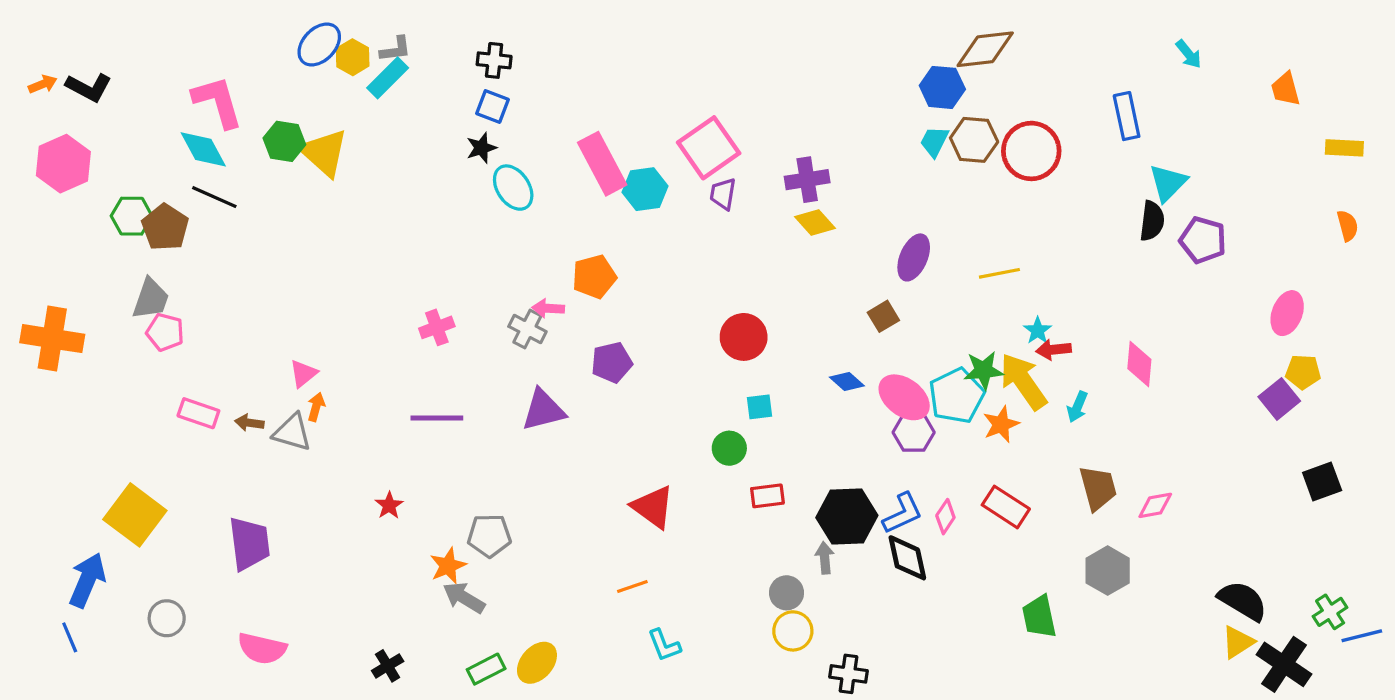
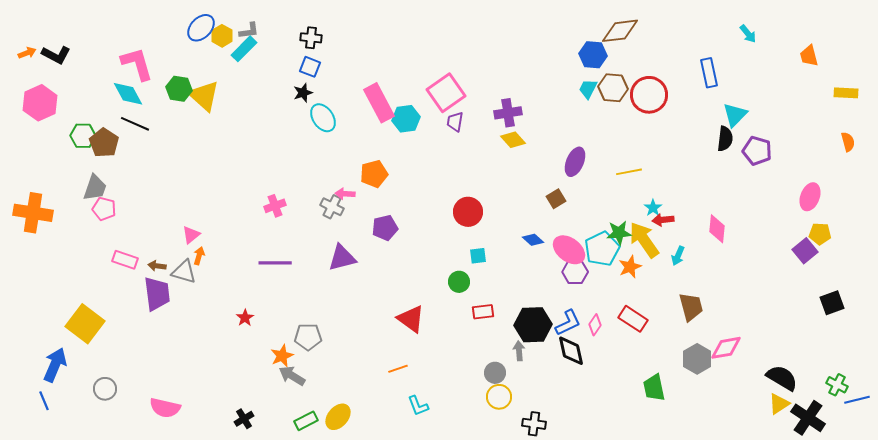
pink diamond: (1155, 505) -> (726, 348), moved, size x1.4
purple trapezoid: (249, 544) -> (157, 294), moved
green cross: (1330, 612) -> (837, 385), turned -30

